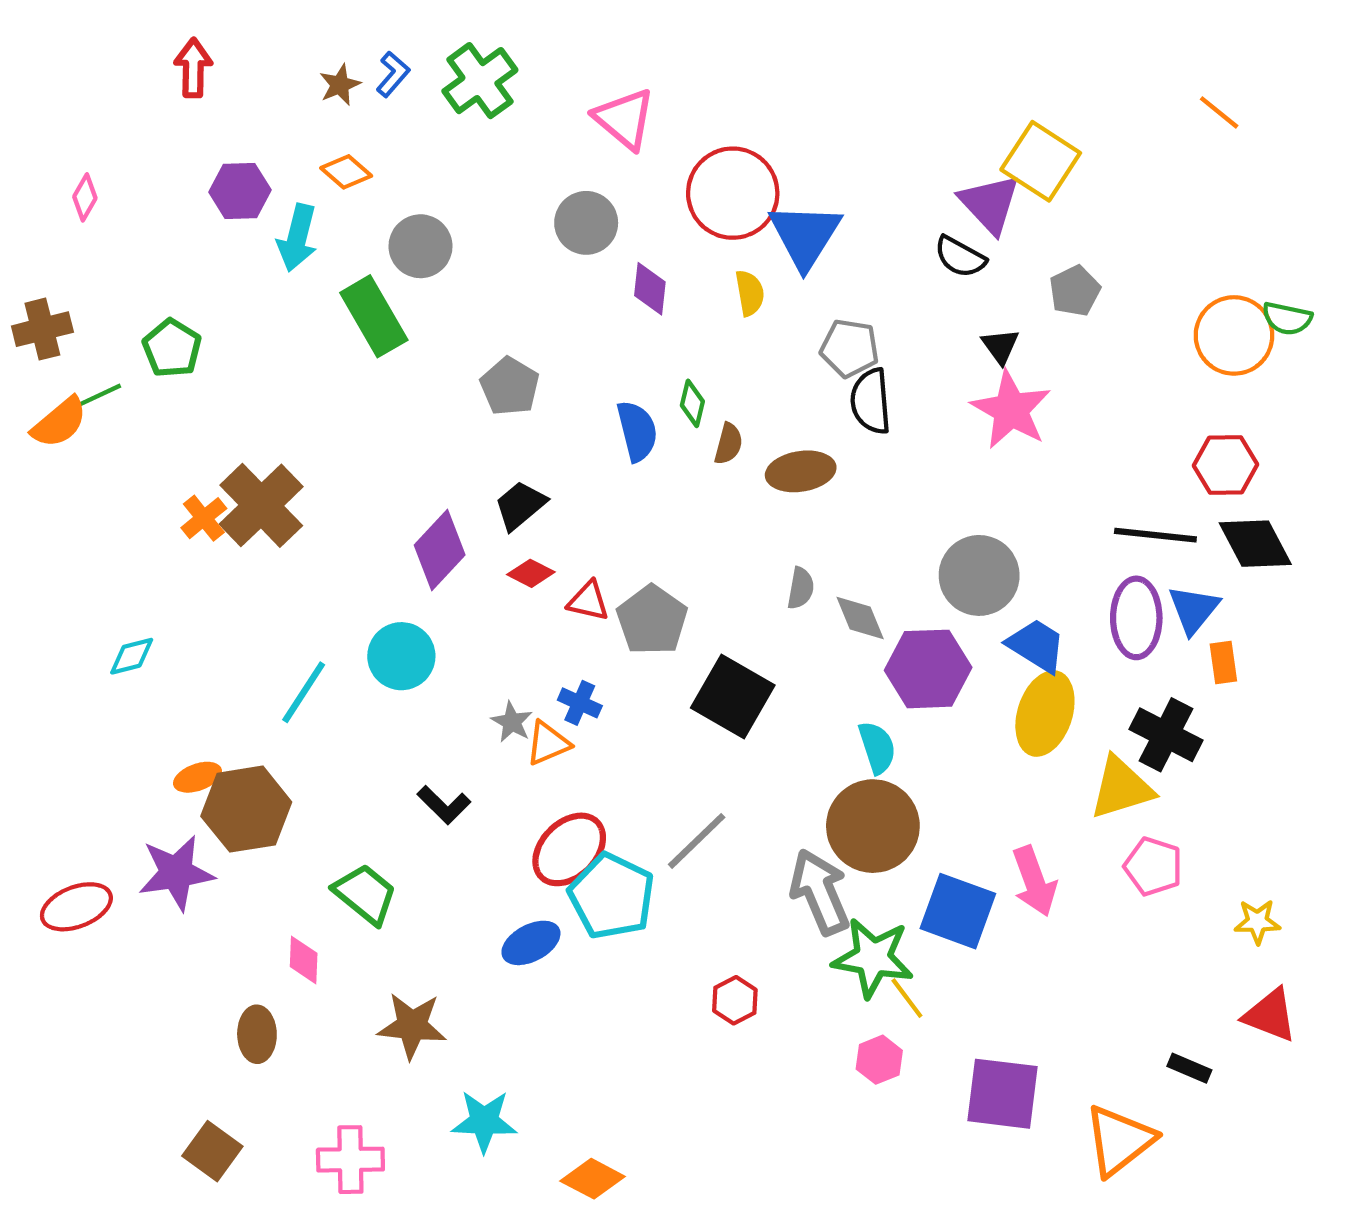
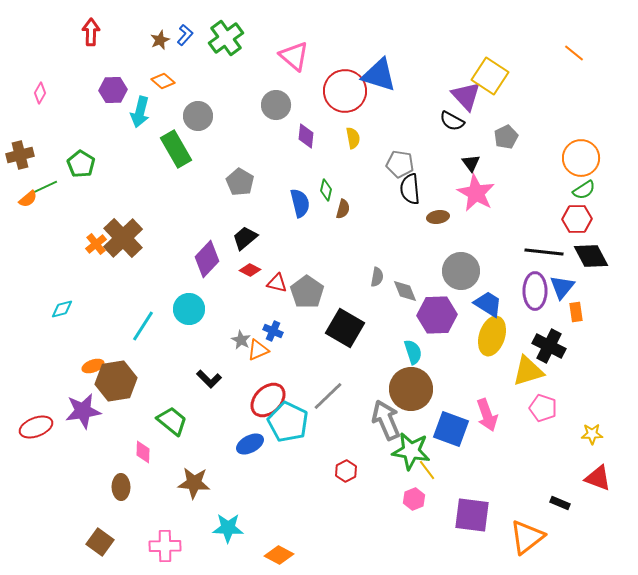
blue triangle: (805, 236) -> (379, 75), moved, turned -45
green semicircle: (1287, 318) -> (584, 190), moved, turned -45
orange semicircle: (59, 423) -> (28, 199), size x0.7
brown ellipse: (801, 471) -> (438, 217), moved, size x0.7

